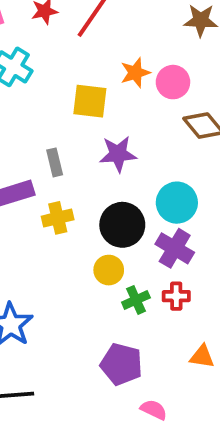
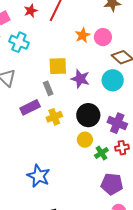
yellow square: (90, 101) -> (58, 66), moved
purple star: (118, 154) -> (80, 79), turned 30
cyan circle: (177, 203) -> (113, 80), moved
purple pentagon: (121, 364) -> (112, 184), moved

